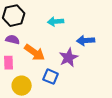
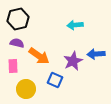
cyan arrow: (56, 22) -> (75, 25), moved
blue arrow: (86, 41) -> (96, 54), moved

